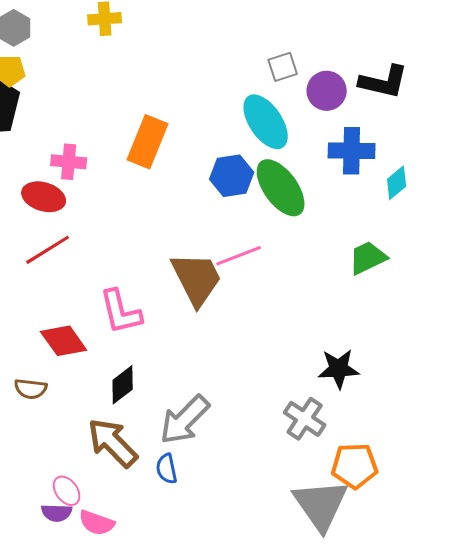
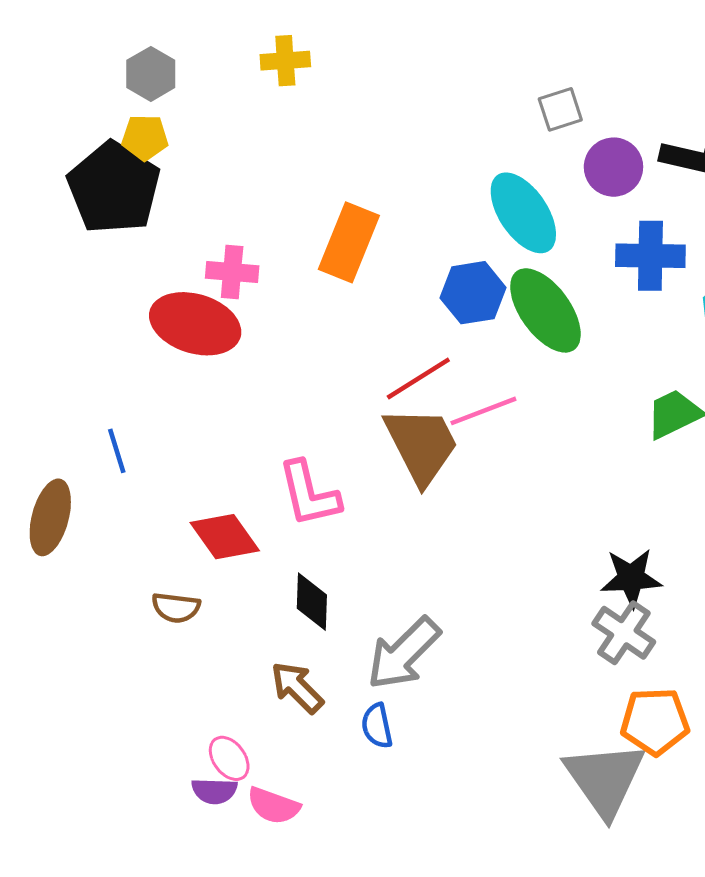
gray square: (283, 67) -> (560, 109), moved
red ellipse: (44, 197) -> (195, 324), size x1.4
red line: (48, 250) -> (418, 378), moved
black diamond: (123, 385) -> (312, 602), turned -51
gray cross: (305, 419) -> (624, 633), moved
brown arrow: (113, 443) -> (297, 687), size x0.7

